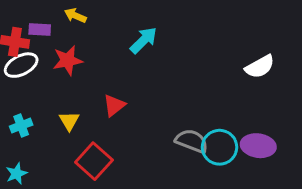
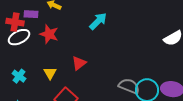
red star: (68, 60) -> (49, 34), turned 30
cyan cross: (21, 126) -> (19, 76), turned -32

